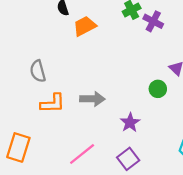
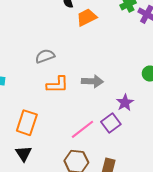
gray semicircle: (38, 71) -> (45, 56), turned 84
purple square: (128, 159) -> (111, 123), moved

